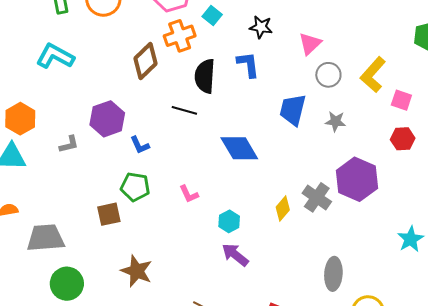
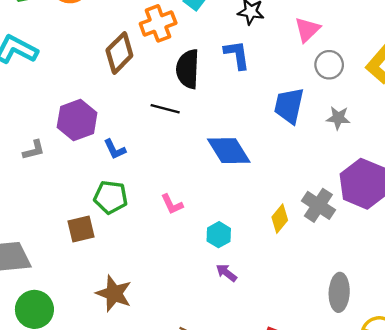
purple arrow: (235, 255) -> (226, 273), size x0.7

